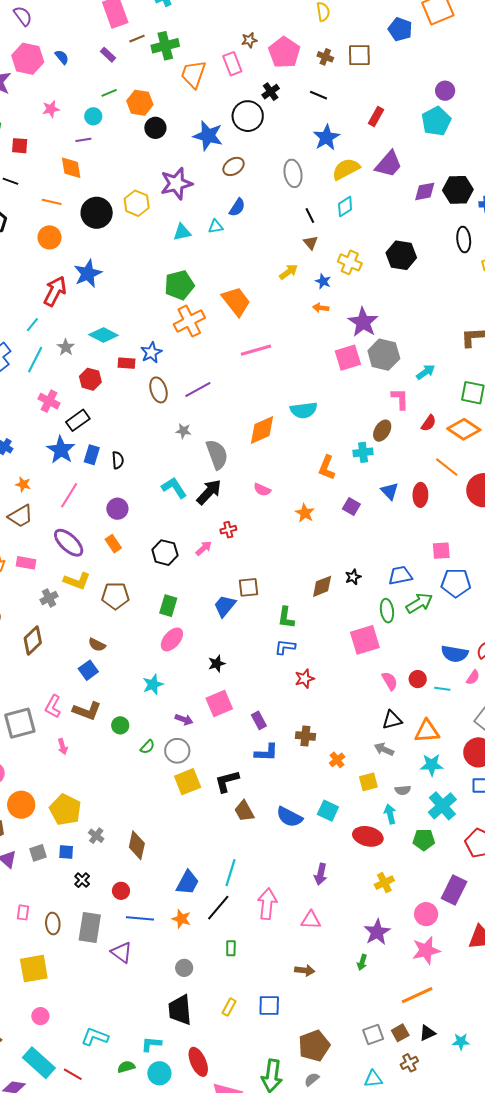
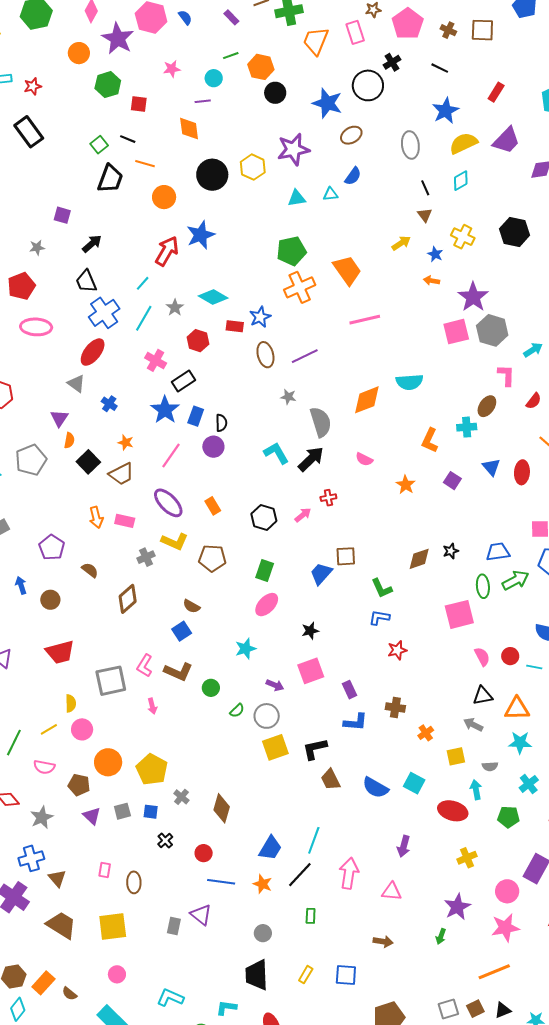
orange line: (52, 202) -> (145, 164), moved
purple circle: (117, 509) -> (213, 447), moved
green L-shape: (286, 618) -> (382, 588), turned -35
cyan cross: (442, 806) -> (529, 784), size x0.7
gray rectangle: (90, 927) -> (174, 926), moved, size x0.6

